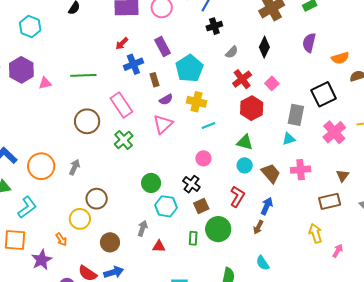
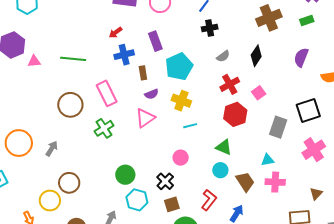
cyan triangle: (289, 139) -> (268, 160), moved

